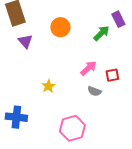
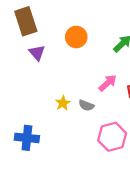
gray semicircle: (94, 91) -> (86, 105), moved
pink hexagon: (72, 128) -> (112, 137), moved

